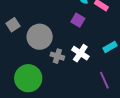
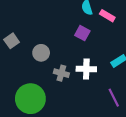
gray circle: (40, 37) -> (41, 53), size x0.6
white cross: (80, 53) -> (86, 69), turned -30

